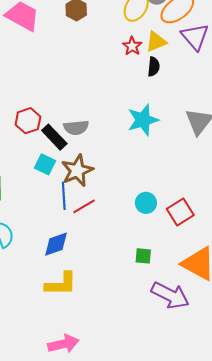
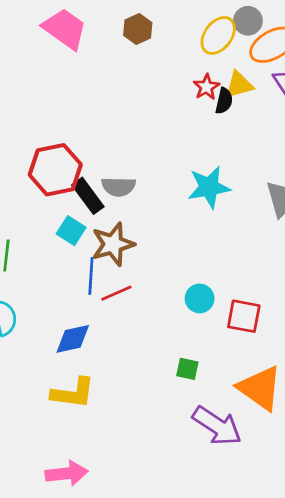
black semicircle: (154, 67) -> (224, 101), moved
red hexagon: (28, 121) -> (55, 170), size x1.5
red square: (180, 212) -> (244, 316), turned 36

